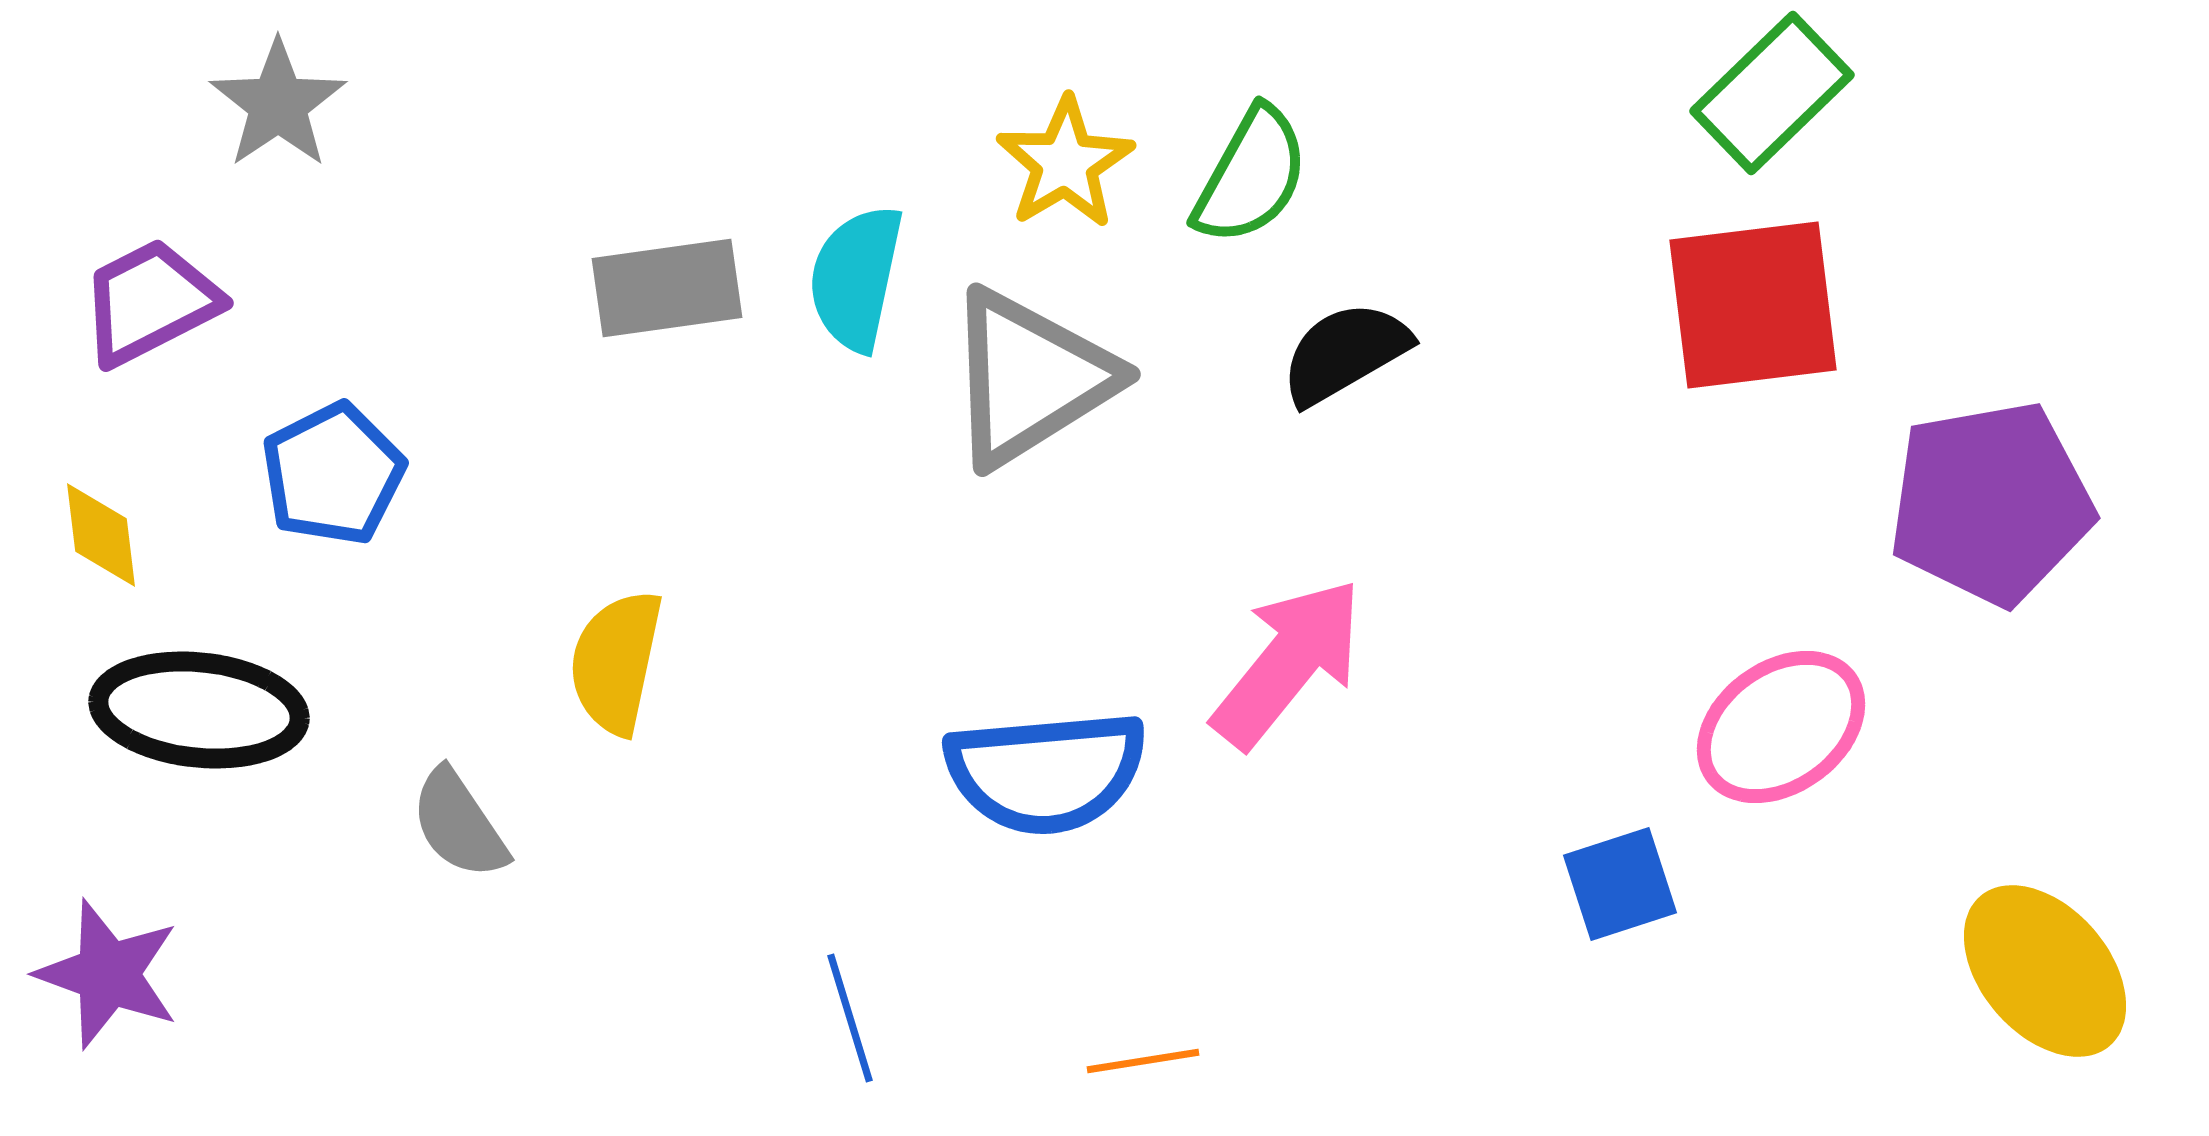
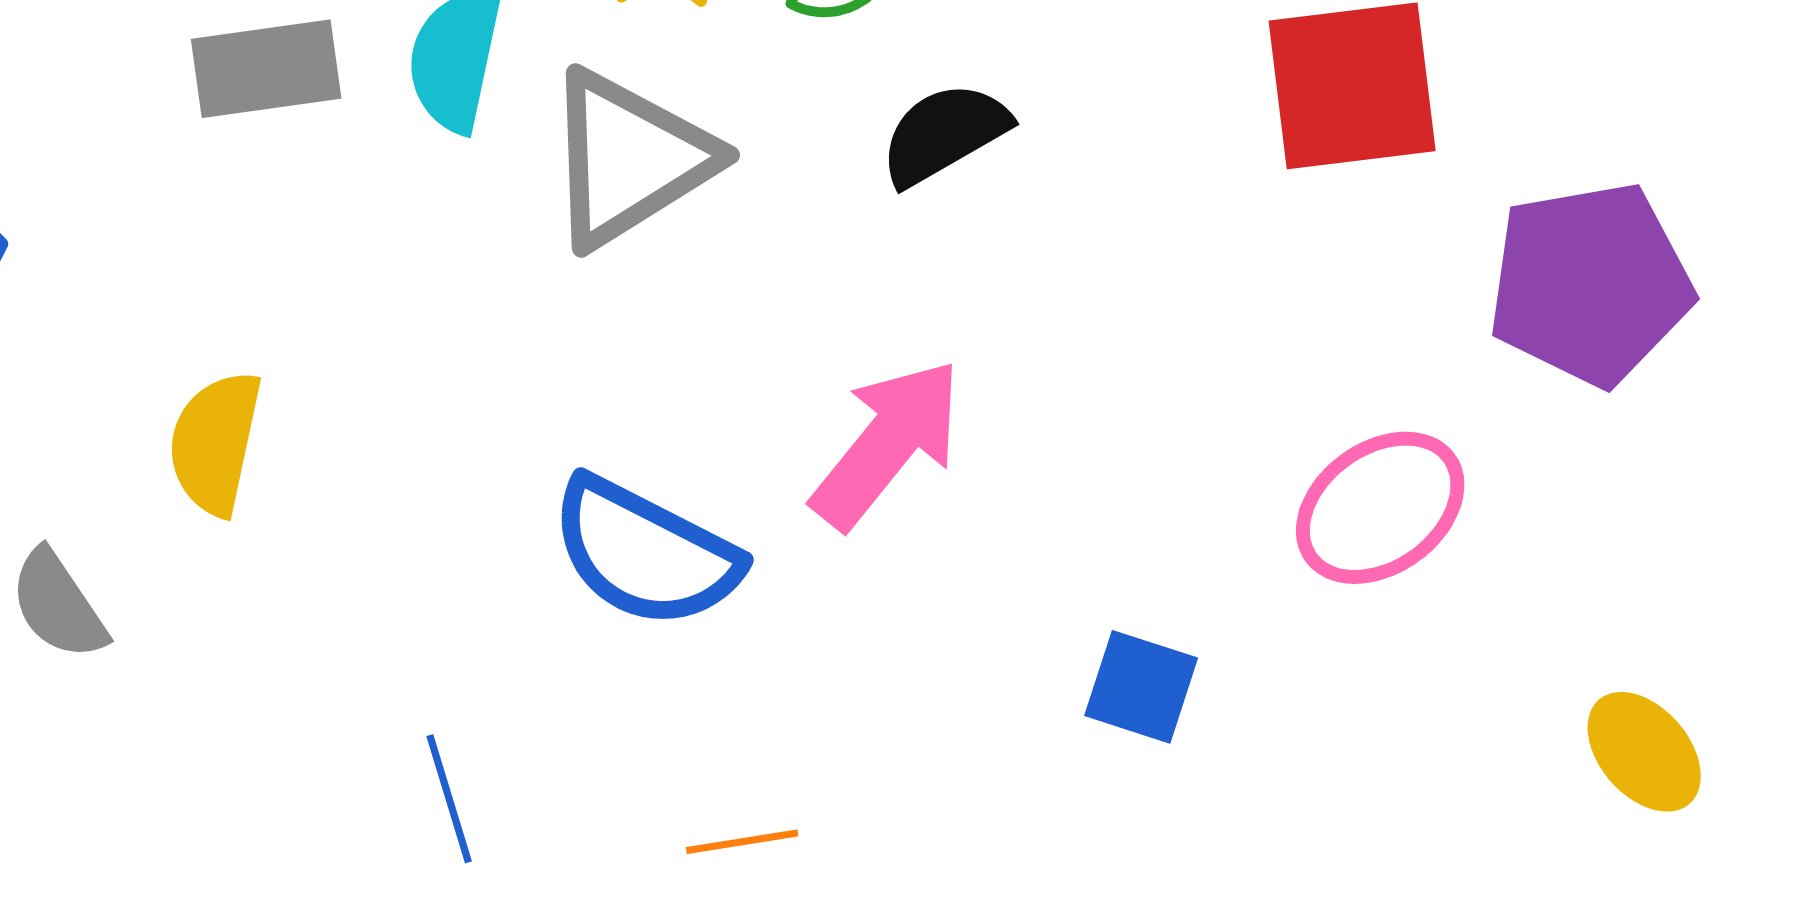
blue semicircle: (1046, 772) -> (645, 553), turned 32
blue square: (1620, 884) -> (1141, 687), moved, turned 36
yellow ellipse: (2045, 971) -> (1644, 752), size x0.7

